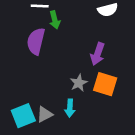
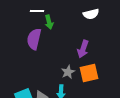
orange square: (105, 84) -> (89, 73), turned -30

